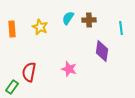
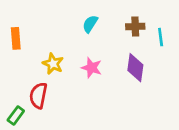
brown cross: (89, 20) -> (135, 26), moved
yellow star: (40, 27) -> (53, 64), moved
pink star: (69, 69) -> (91, 68), moved

